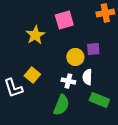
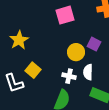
yellow star: (35, 35) -> (19, 40), moved
purple square: (93, 49) -> (94, 44), turned 32

